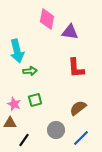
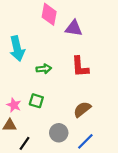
green arrow: (30, 71) -> (44, 69), moved
green square: (35, 100) -> (36, 101), turned 32

